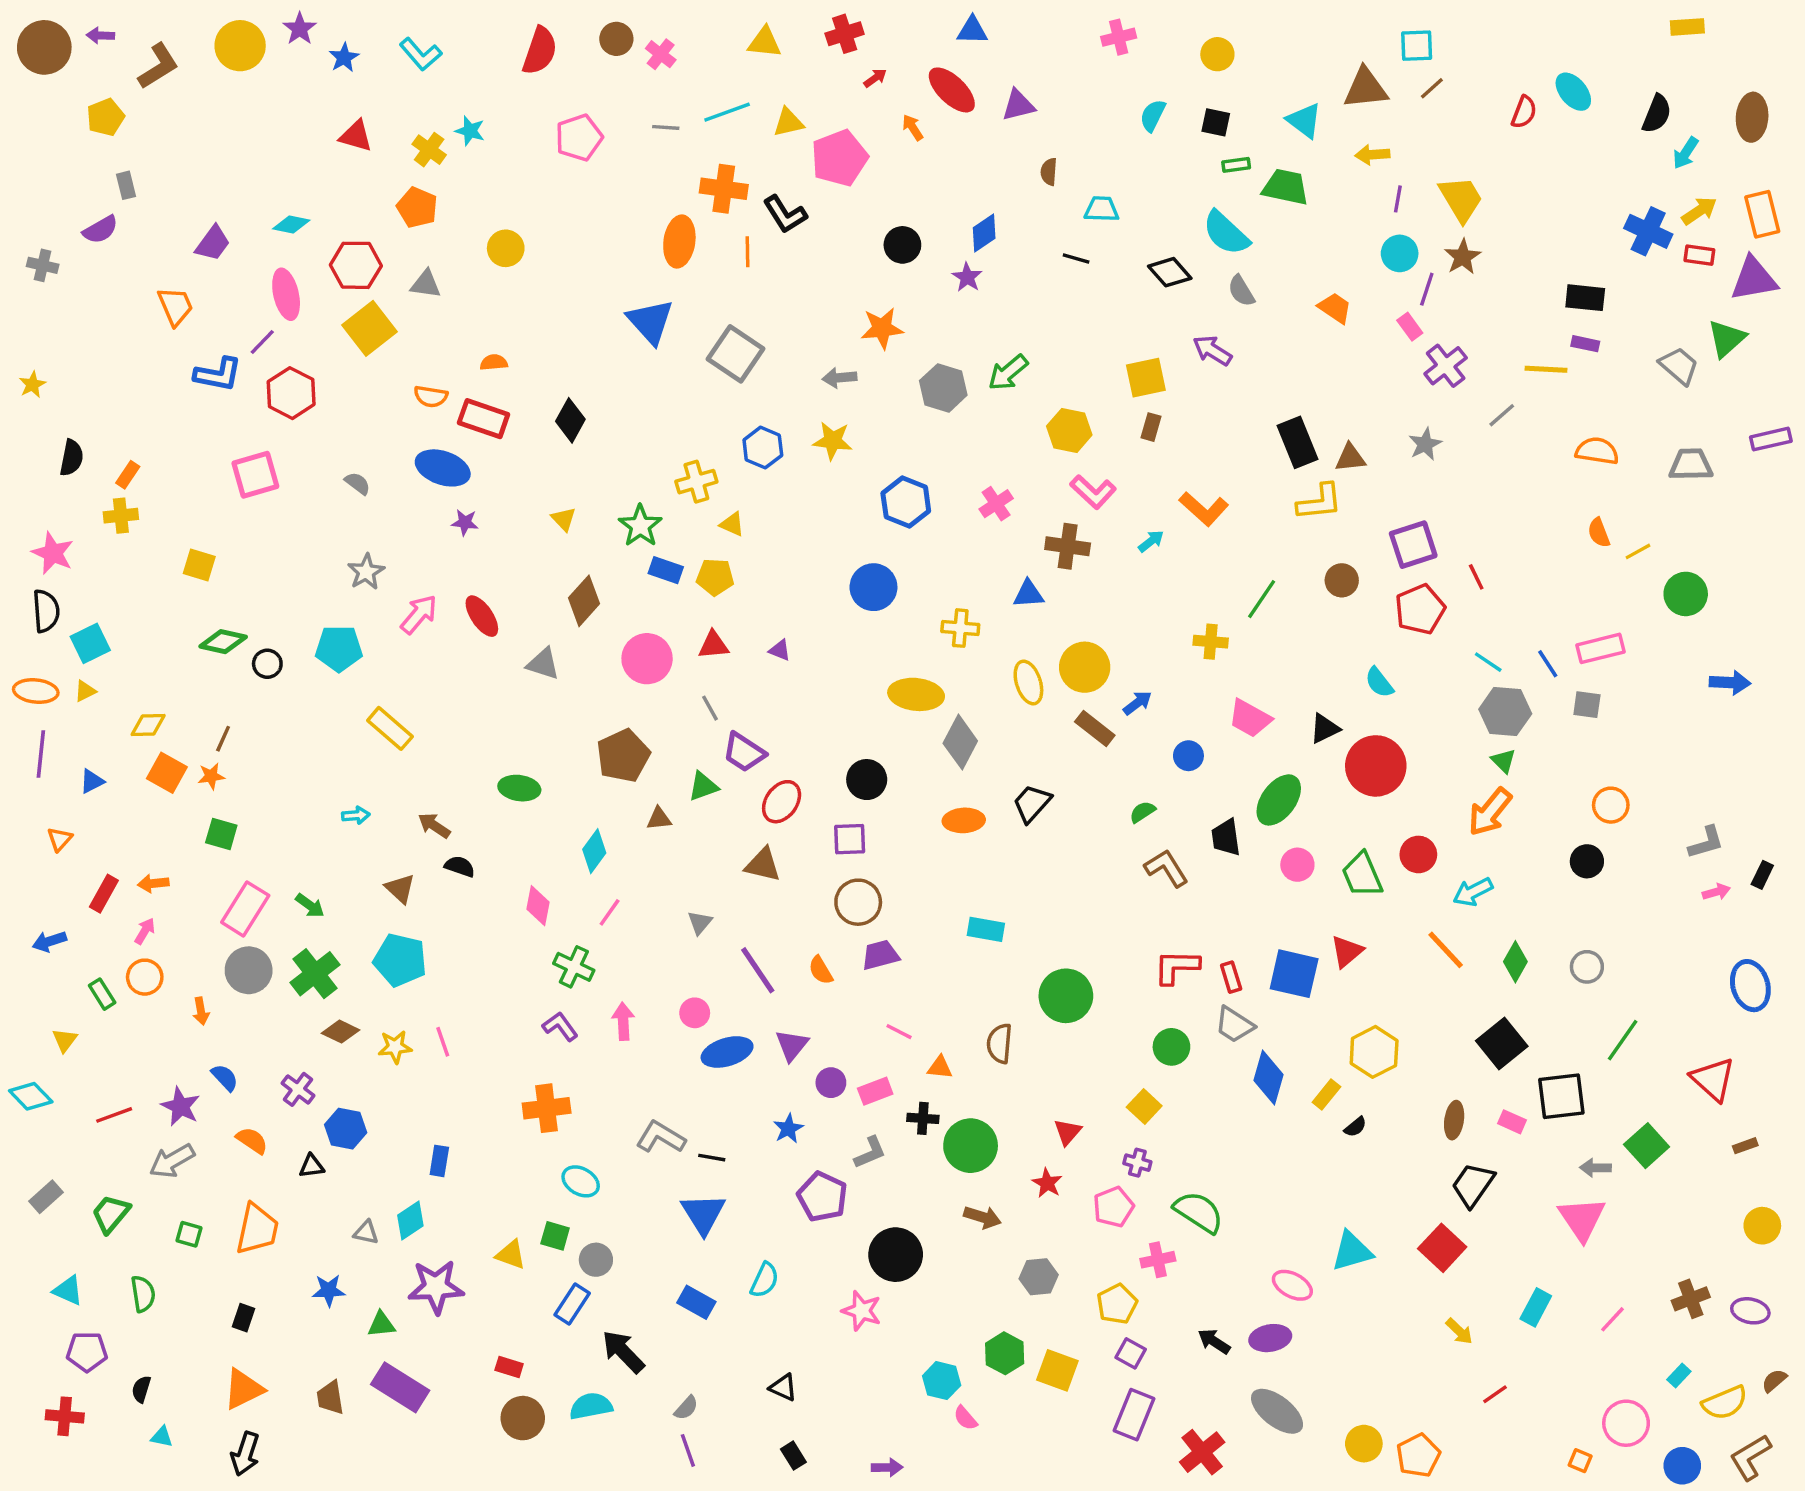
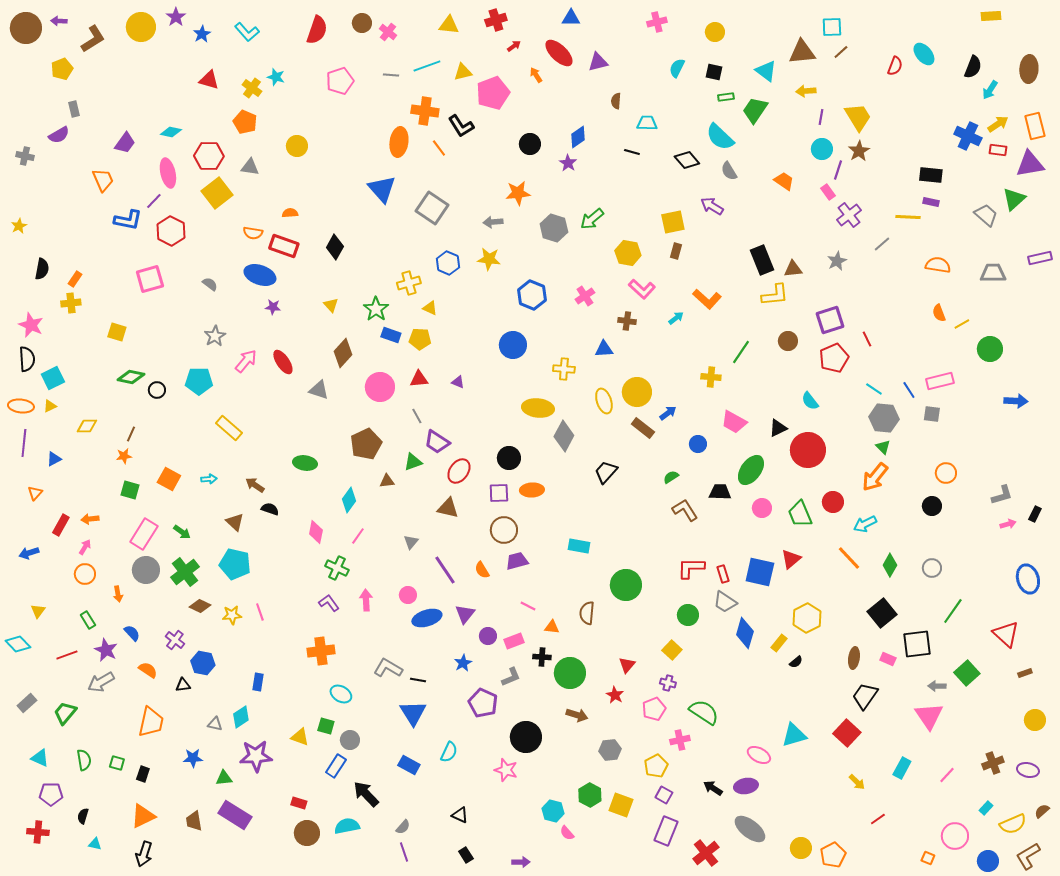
green trapezoid: (1286, 187) -> (755, 110), turned -68
orange line: (747, 252) -> (439, 148), turned -36
brown cross: (1068, 546) -> (627, 321), size x0.7
orange square: (167, 773) -> (169, 479), moved
orange ellipse: (964, 820) -> (532, 490), moved
black trapezoid: (1226, 837) -> (720, 492), turned 100
green rectangle: (102, 994) -> (88, 620), moved
green square: (189, 1234) -> (117, 763), moved

